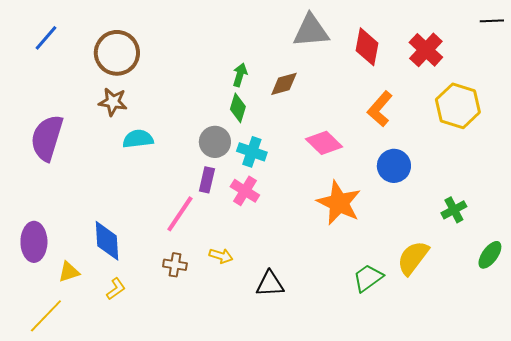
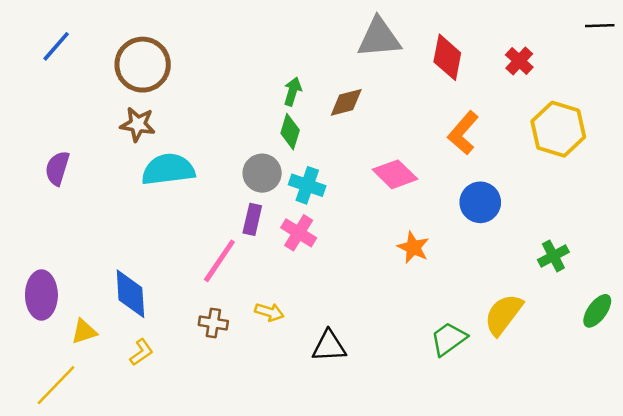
red cross: (426, 50) -> (519, 61), size x0.7
purple semicircle: (47, 138) -> (57, 168), size x0.6
cyan semicircle: (138, 139) -> (168, 169), size x1.4
orange star: (339, 203) -> (413, 247), size x0.6

